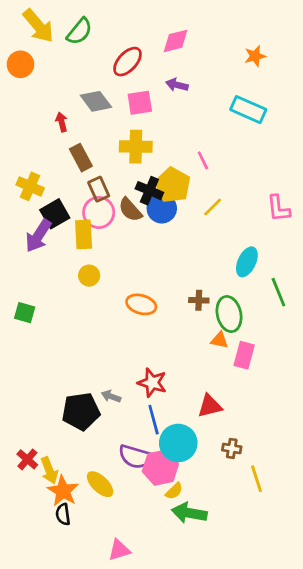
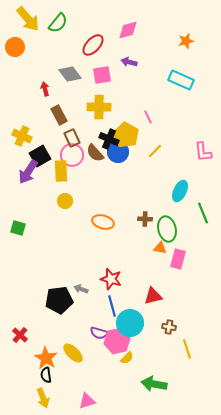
purple semicircle: (136, 457) -> (99, 333), size x0.7
yellow arrow: (49, 470) -> (43, 398), moved
green arrow: (189, 513) -> (154, 384), moved

